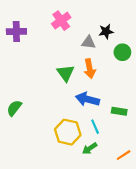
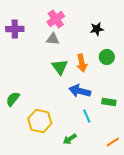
gray triangle: (89, 42) -> (53, 39), moved
green circle: (122, 52) -> (107, 57), moved
yellow hexagon: (68, 132) -> (40, 121), moved
green arrow: (90, 148) -> (70, 139), moved

